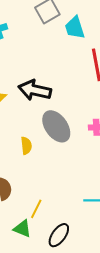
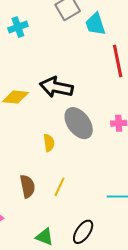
yellow line: (36, 209) -> (60, 187), moved
green triangle: (22, 229) -> (45, 237), moved

